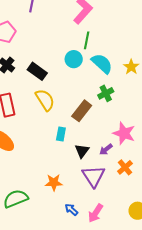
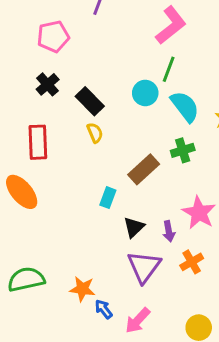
yellow semicircle: (45, 100) -> (95, 133), moved, size x0.6
purple arrow: (106, 149) -> (169, 231), turned -72
orange star: (54, 183) -> (82, 289), moved

